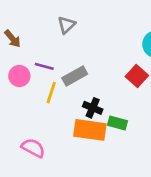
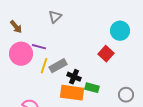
pink circle: (19, 76) -> (21, 54), size x1.5
gray rectangle: (75, 76) -> (58, 66), moved

